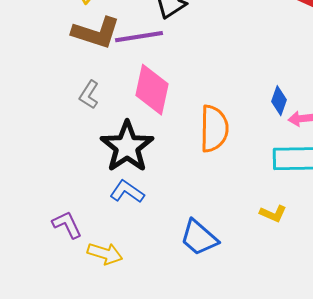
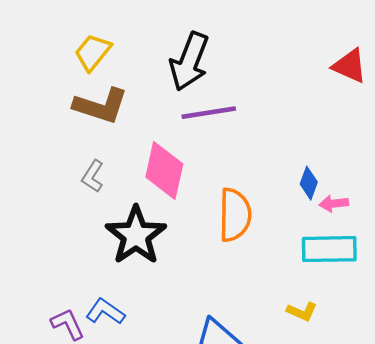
purple line: (139, 37) -> (209, 113), moved
blue L-shape: (127, 192) -> (105, 312), moved

